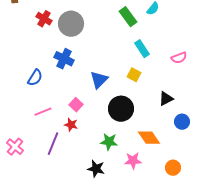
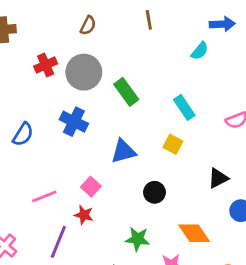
green rectangle: (128, 17) -> (126, 92), moved
red cross: (44, 19) -> (46, 65), turned 35
blue semicircle: (35, 78) -> (23, 134), moved
blue triangle: (99, 80) -> (123, 151), turned 30
black circle: (121, 109) -> (154, 192), size x0.6

